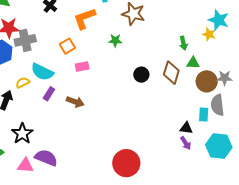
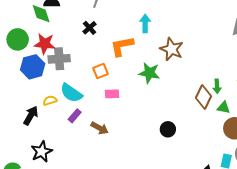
green star: (115, 40) -> (149, 73), size x1.5
brown diamond: (171, 73) -> (203, 97), moved
black circle: (141, 75) -> (168, 129), moved

